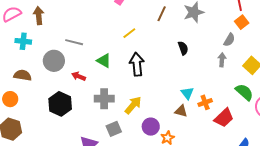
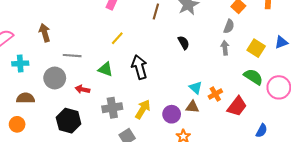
brown arrow: (39, 16) -> (45, 33), moved
yellow line: (129, 33) -> (117, 38), moved
purple circle: (151, 127) -> (172, 114), moved

